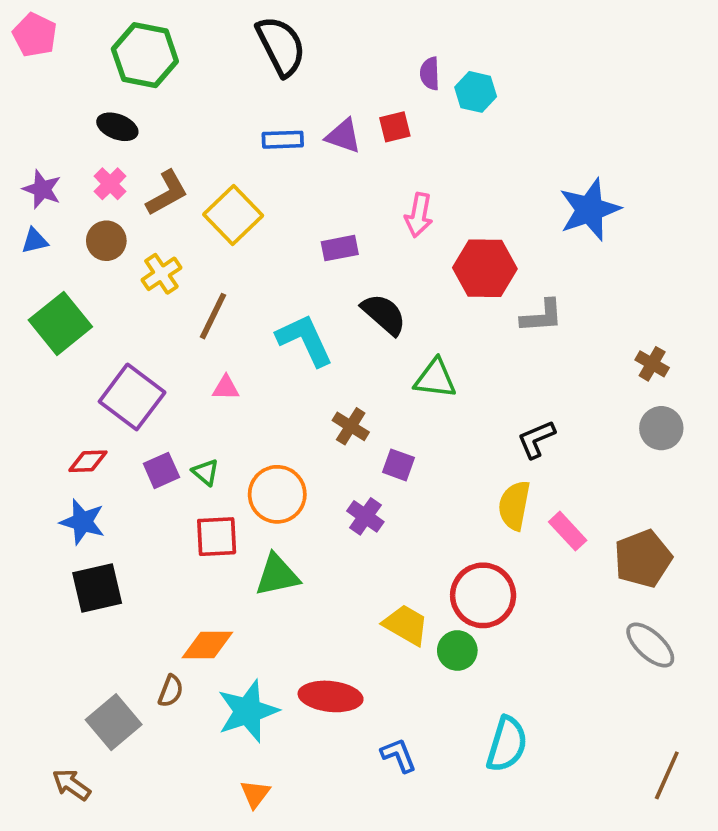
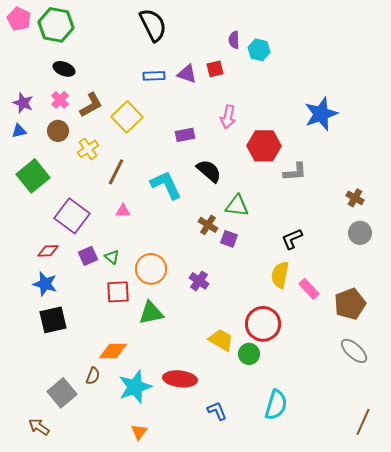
green hexagon: (145, 55) -> (56, 25), moved
brown cross: (351, 426) -> (208, 225), moved
purple square: (399, 465) -> (229, 239), moved

